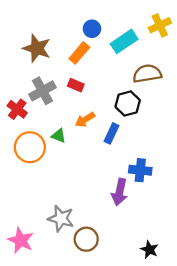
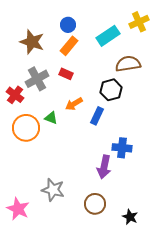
blue circle: (92, 29) -> (68, 25), moved
brown circle: (86, 239) -> (95, 204), moved

